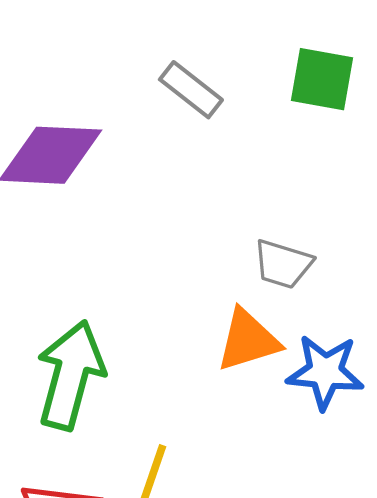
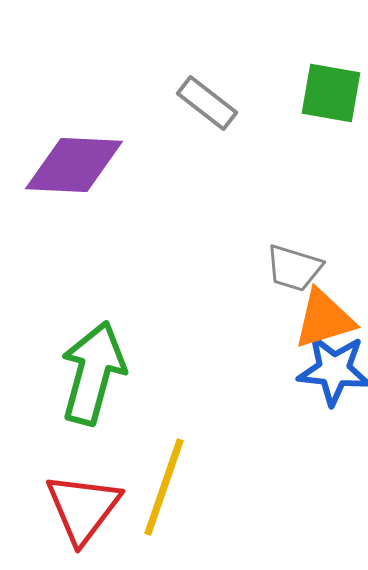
orange triangle: (248, 340) -> (324, 319), moved

